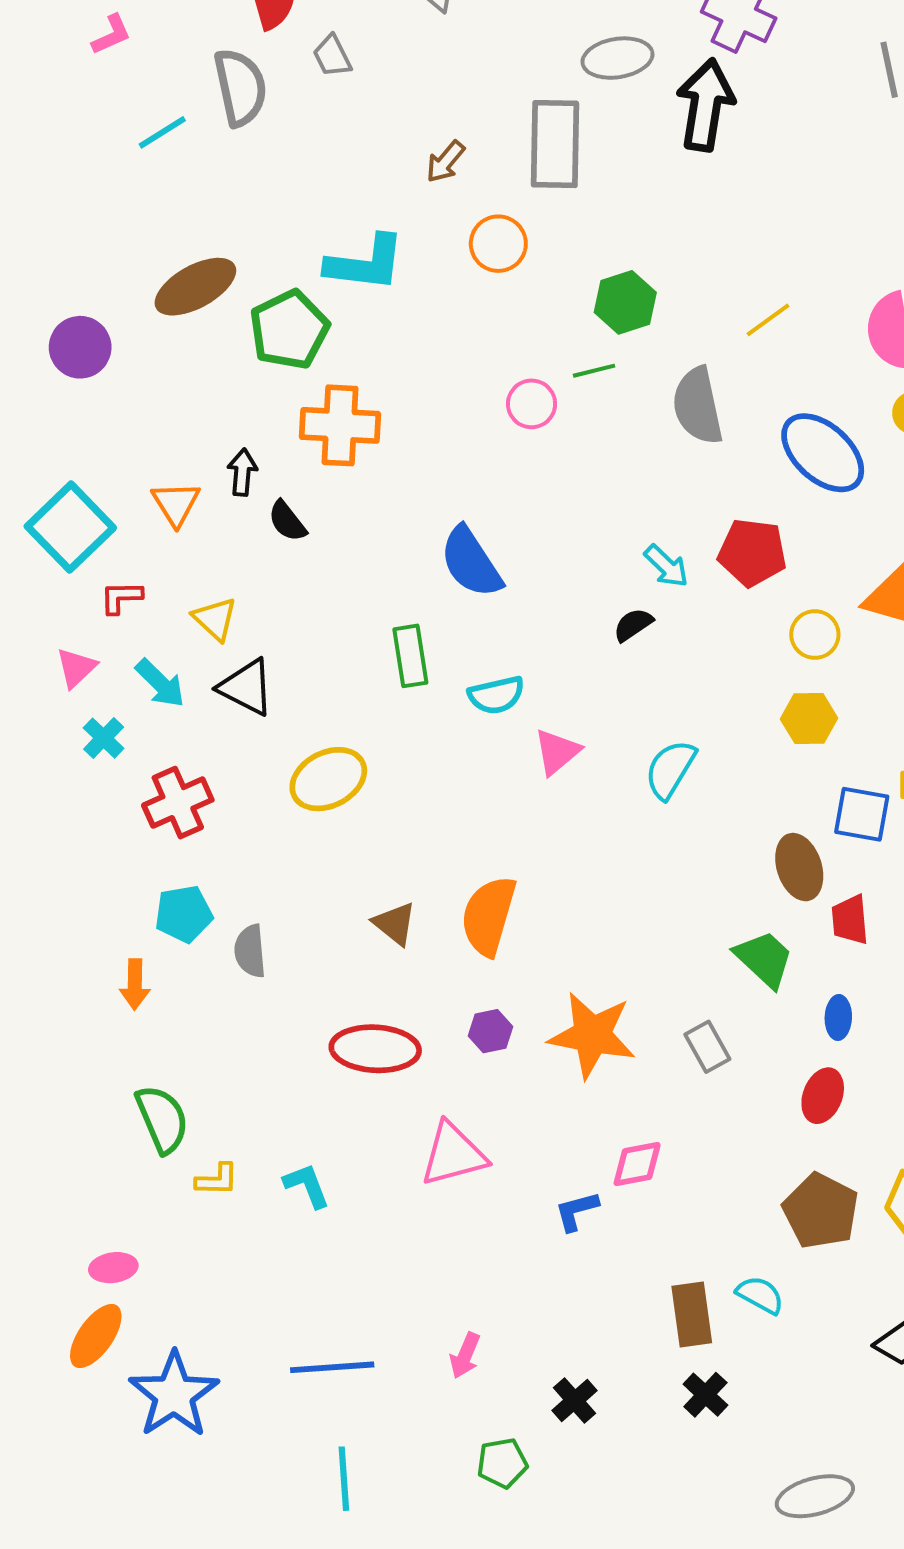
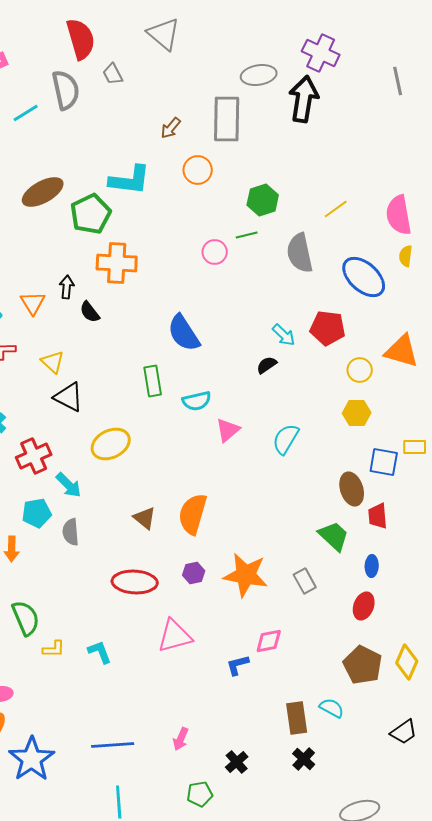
cyan arrow: (160, 683) -> (69, 485), moved

